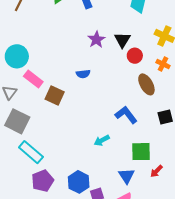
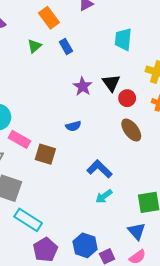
brown ellipse: (146, 84) -> (131, 130), moved
blue L-shape: (126, 115) -> (99, 169), moved

